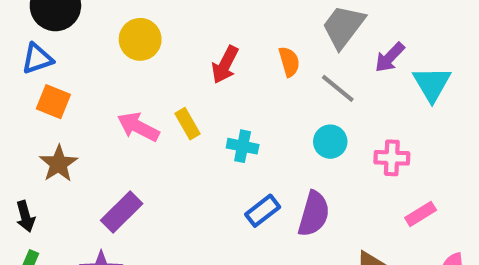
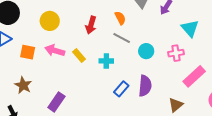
cyan triangle: (432, 84) -> (190, 28), moved
gray line: (338, 88) -> (122, 38), moved
orange square: (53, 102) -> (28, 52), moved
pink arrow: (138, 127) -> (55, 50), moved
pink rectangle: (421, 214) -> (194, 76), size x1.6

